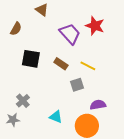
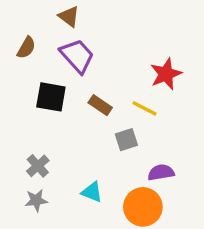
red star: (95, 26) -> (166, 74), moved, turned 30
purple trapezoid: (70, 34) -> (77, 56), moved
gray star: (13, 120) -> (36, 200), moved

